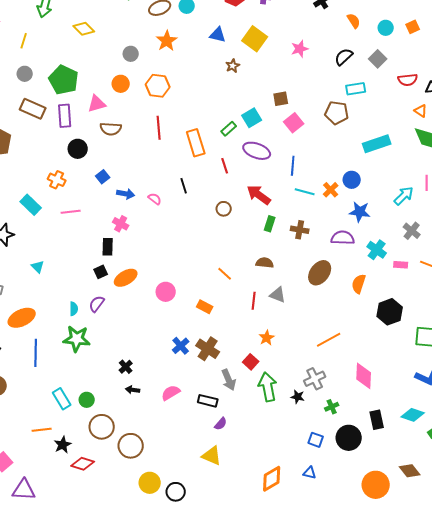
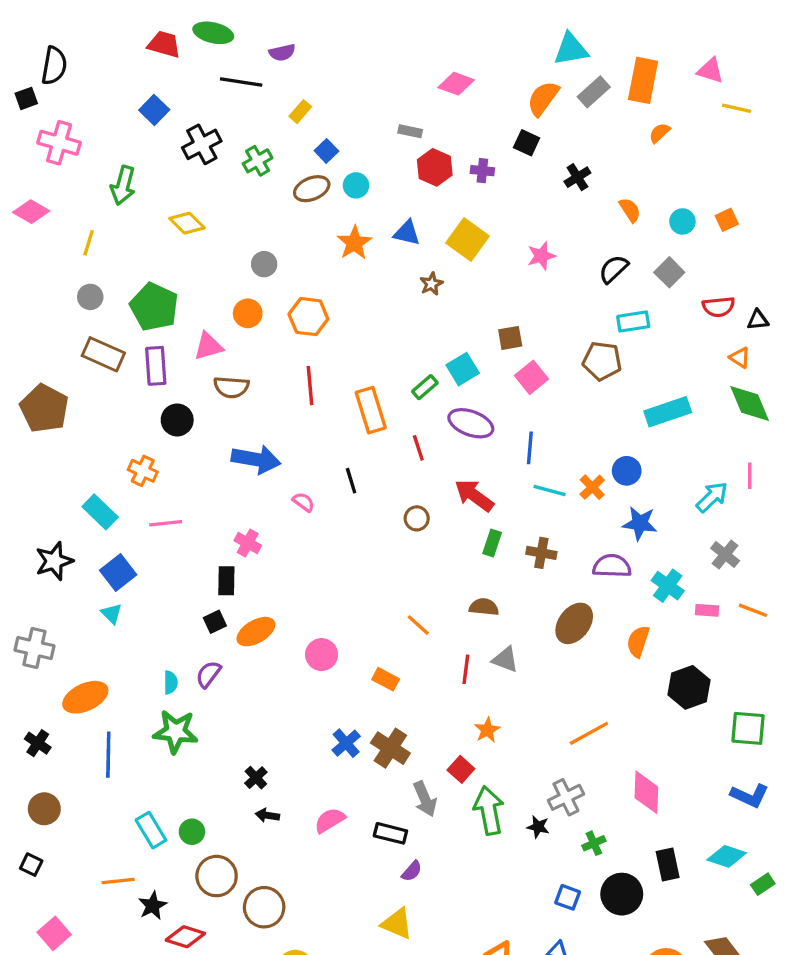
orange star: (167, 41) -> (354, 243), moved
blue square: (103, 177) -> (118, 573), moved, size x1.5
blue arrow: (126, 194) -> (256, 459), moved, size x1.6

